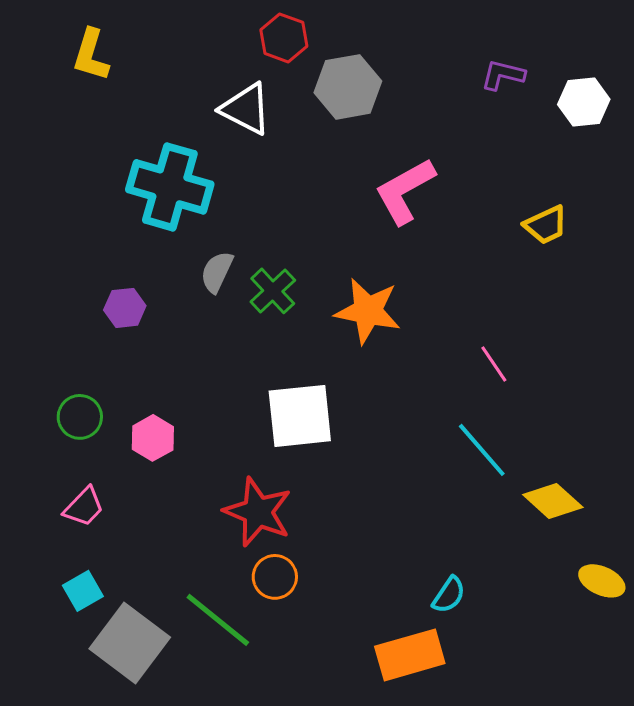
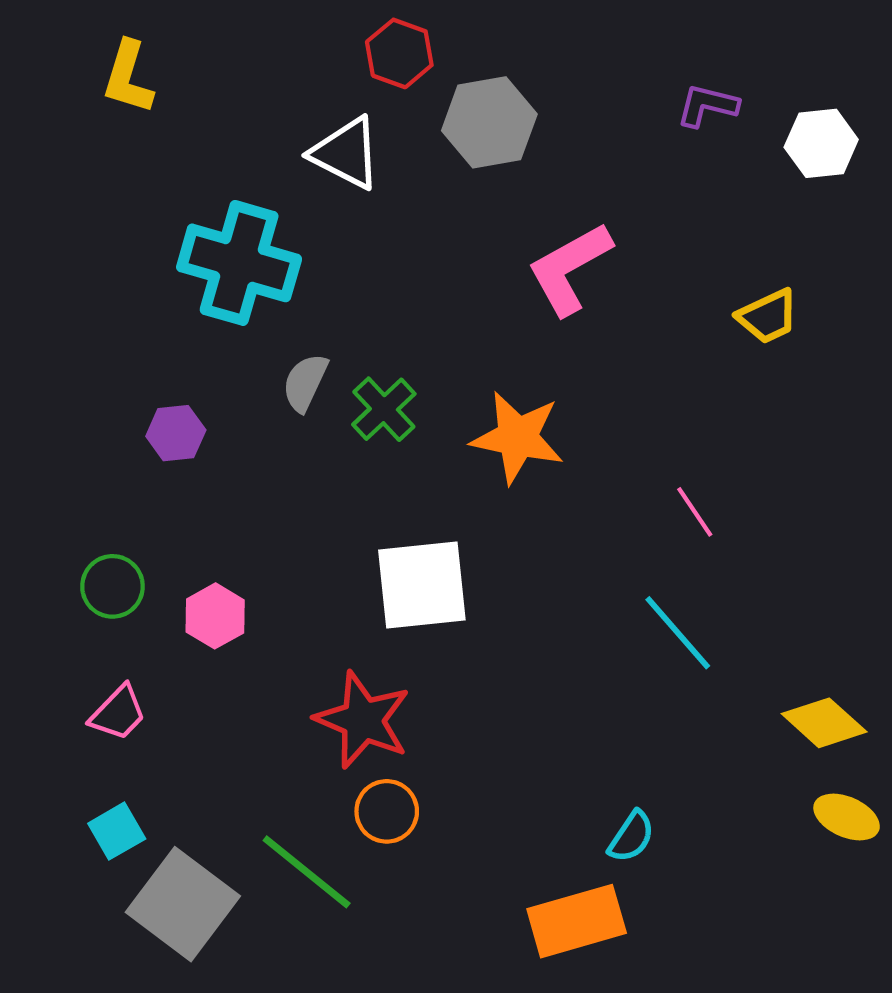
yellow diamond: (553, 501) -> (824, 723), moved

